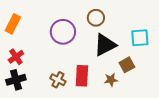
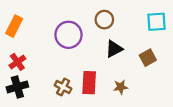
cyan square: (140, 38) -> (157, 22), moved
black triangle: (105, 45) -> (114, 49), size x0.7
brown square: (127, 65) -> (148, 58), moved

